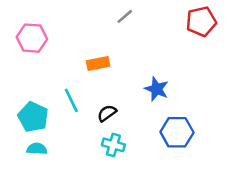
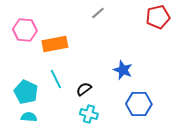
orange rectangle: (98, 63) -> (55, 44), moved, size x1.4

